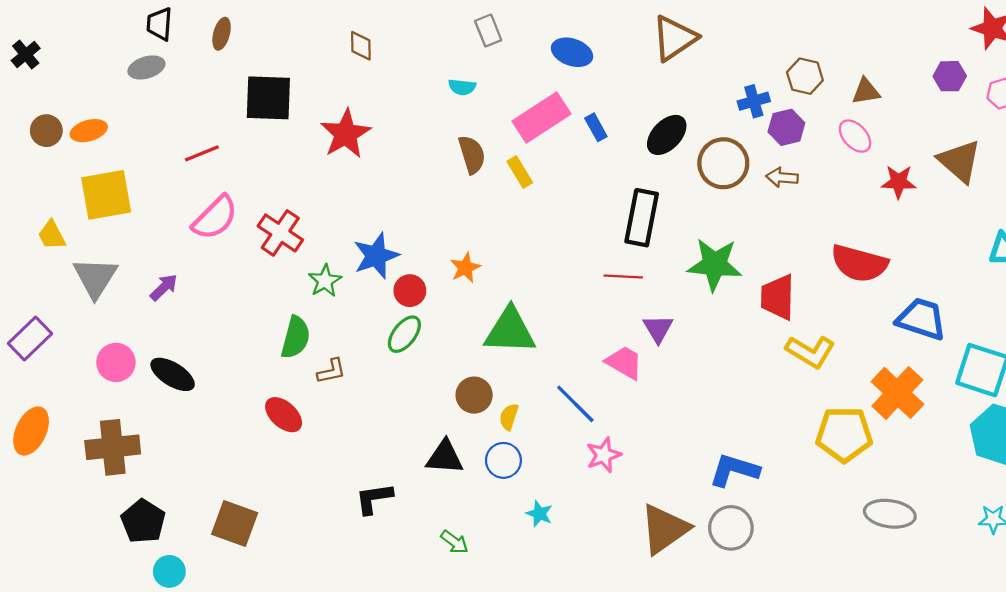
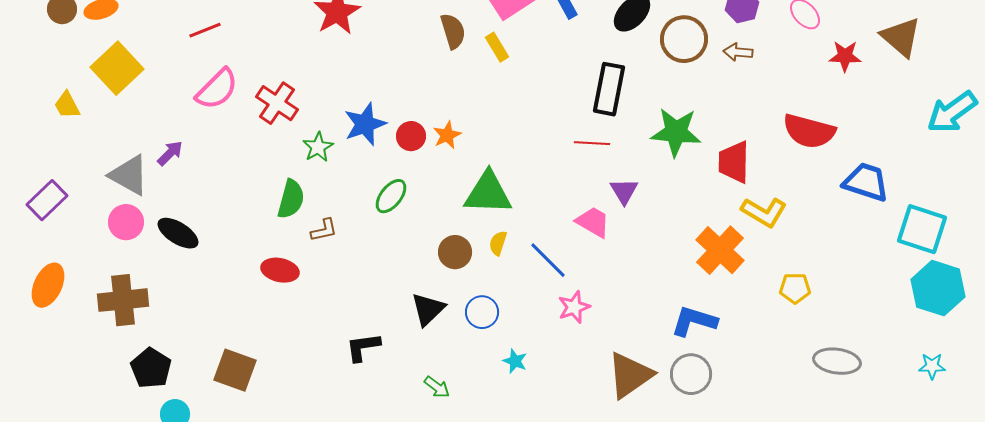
yellow square: (106, 195) -> (117, 68), turned -33
gray triangle: (95, 278) -> (129, 175), moved, turned -33
red circle: (410, 291) -> (411, 136), moved
orange cross: (897, 393) -> (720, 250), moved
red ellipse: (284, 415) -> (280, 270), turned -30
yellow semicircle: (509, 417) -> (498, 243), moved
yellow pentagon: (844, 434) -> (795, 288), size x0.6
black triangle: (445, 457) -> (428, 309), turned -48

